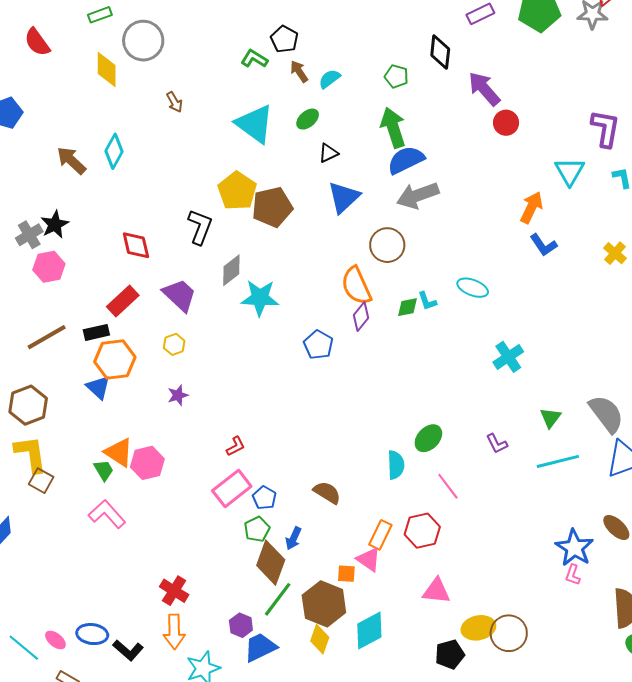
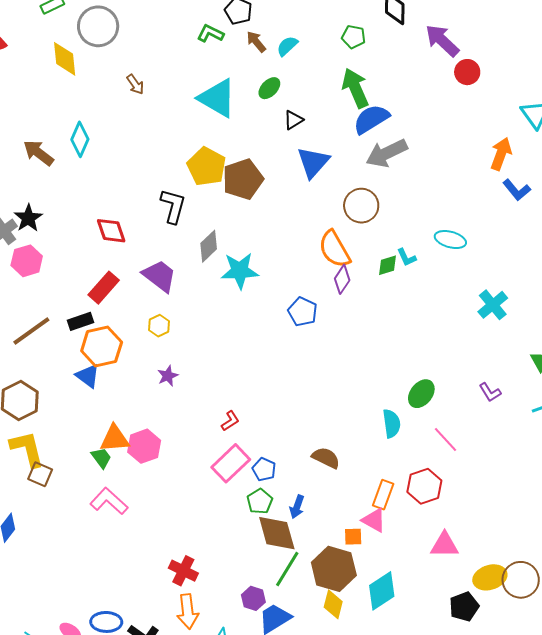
orange triangle: (119, 452) -> (115, 439), turned -32
brown diamond: (271, 563) -> (277, 533), turned -30

